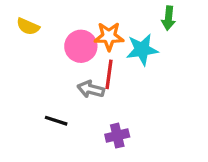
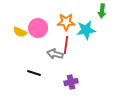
yellow semicircle: (28, 26) -> (20, 32), moved
pink circle: (81, 46) -> (38, 28), moved

